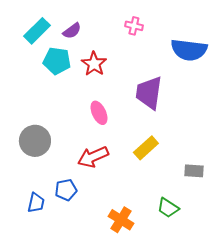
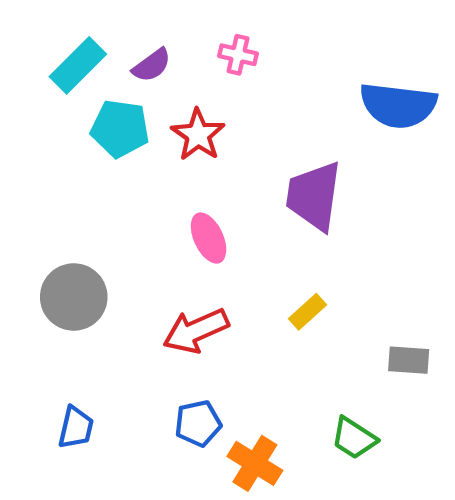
pink cross: (134, 26) -> (238, 55), moved
yellow rectangle: (146, 148) -> (308, 312), size x0.7
blue pentagon: (66, 190) -> (198, 423), moved

